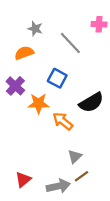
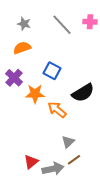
gray star: (35, 29) -> (24, 24), moved
gray line: (70, 43) -> (62, 25), moved
red triangle: (23, 180) -> (31, 162), moved

